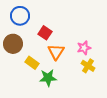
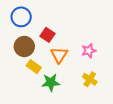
brown circle: (13, 44) -> (24, 46), moved
yellow cross: (88, 66) -> (90, 79), moved

